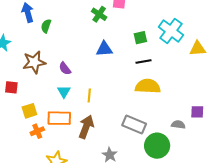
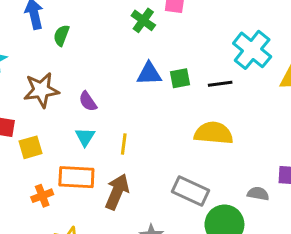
green square: (140, 38) -> (180, 78), moved
black line: (144, 61) -> (220, 84), moved
yellow square: (29, 111) -> (30, 147), moved

